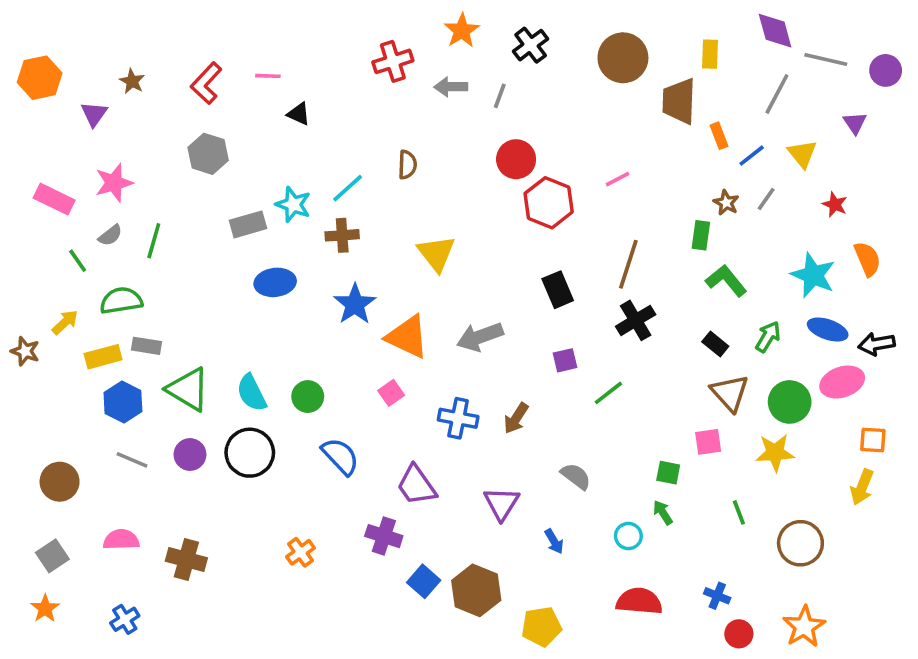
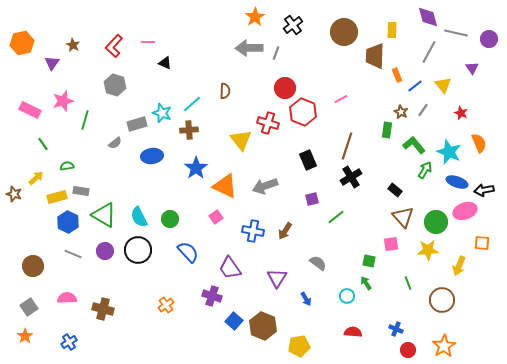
red cross: (393, 61) -> (268, 123), moved, turned 35
gray arrow: (451, 87) -> (249, 48), size x1.5
gray semicircle: (110, 235) -> (115, 143), moved
green line: (154, 241) -> (85, 120), moved
green L-shape: (726, 281) -> (414, 145), moved
green semicircle: (121, 301) -> (67, 166), size x0.6
green arrow: (768, 337) -> (425, 170), moved
yellow arrow: (862, 487) -> (459, 266), moved
red semicircle: (639, 601) -> (353, 332), size x0.7

